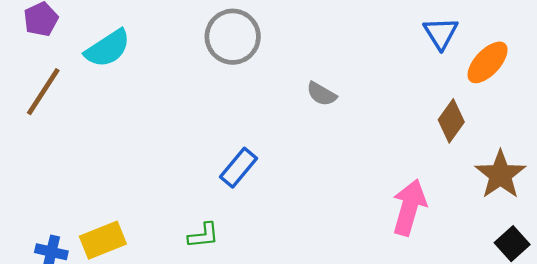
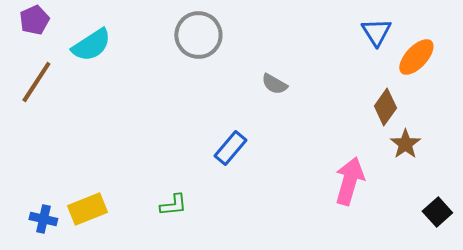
blue rectangle: (239, 168) -> (230, 148), moved
brown star: (500, 175) -> (405, 144), moved, size x0.7

